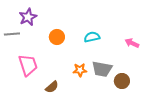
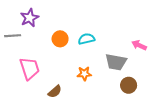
cyan semicircle: (92, 37) -> (86, 39), moved
gray trapezoid: (102, 69) -> (116, 62), moved

